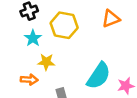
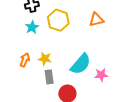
yellow star: (46, 62) -> (45, 59), moved
orange arrow: (29, 80) -> (25, 60), turned -80

